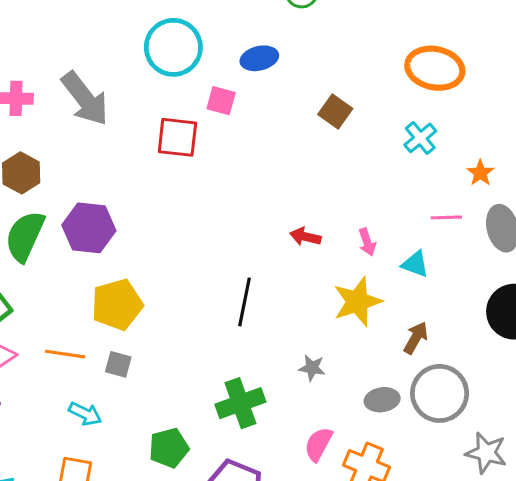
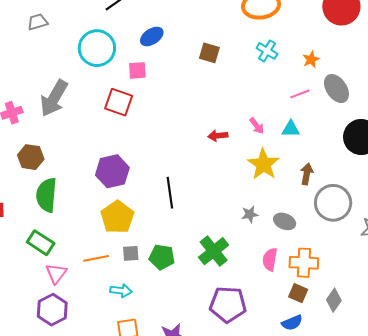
gray arrow: (85, 99) -> (54, 98), turned 87
red square: (177, 137) -> (119, 102), turned 32
orange star: (480, 173) -> (311, 59), turned 30
purple hexagon: (89, 228) -> (112, 171), moved
black line: (244, 302) -> (170, 193), moved
gray ellipse: (382, 400) -> (285, 221), moved, turned 50
green pentagon: (169, 448) -> (162, 257), moved, turned -30

